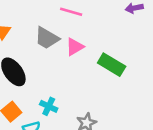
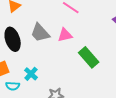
gray trapezoid: (47, 38) -> (40, 33), moved

